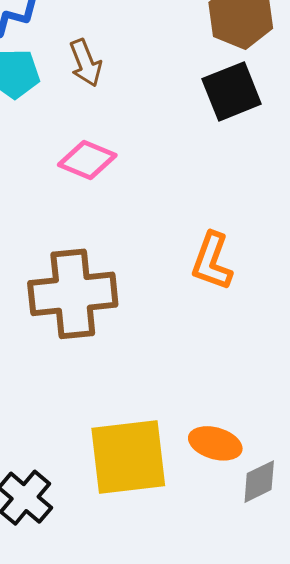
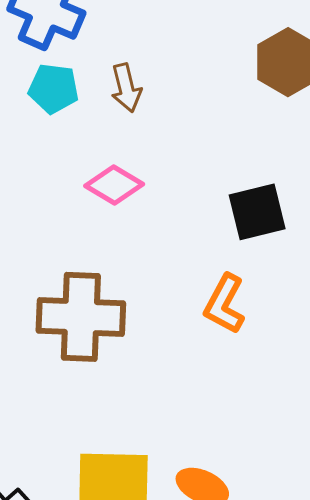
black square: (232, 91) -> (257, 212), moved

